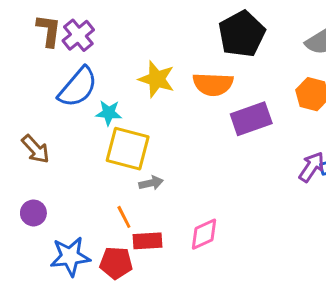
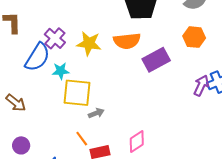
purple cross: (78, 35) -> (55, 38), moved

